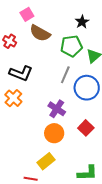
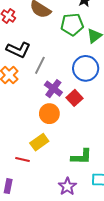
gray line: (65, 75) -> (40, 65), moved
red square: (86, 128) -> (75, 98), moved

